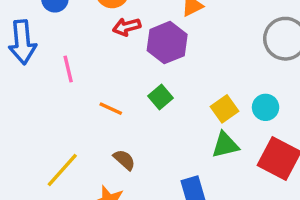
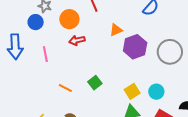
purple hexagon: (167, 43) -> (135, 47), moved
pink line: (68, 69) -> (45, 54), moved

